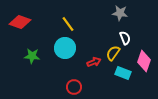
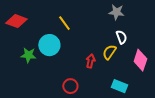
cyan circle: (65, 48) -> (49, 45), moved
red arrow: (94, 62) -> (90, 61), turned -56
cyan rectangle: (123, 73) -> (119, 86), moved

